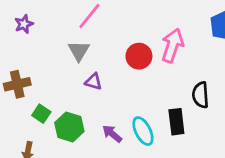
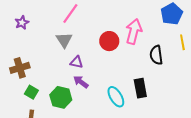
black semicircle: (200, 95) -> (156, 55), moved
green square: (41, 114) -> (31, 92), moved
purple arrow: (112, 134) -> (81, 82), moved

